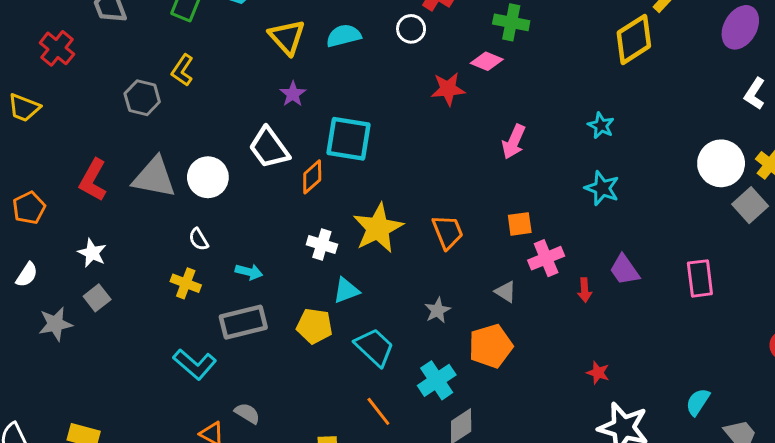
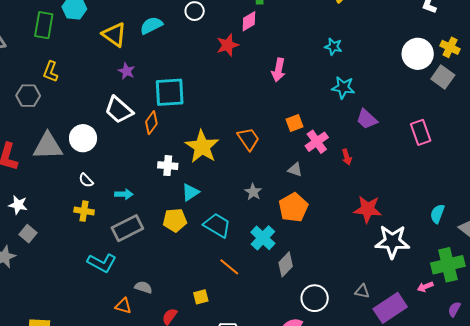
pink diamond: (487, 61) -> (249, 21), turned -40
purple trapezoid: (624, 270) -> (367, 119), moved
red star: (598, 373) -> (368, 209), size x1.8

